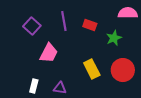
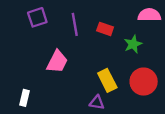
purple square: (32, 26) -> (37, 17), moved, turned 30
white rectangle: (34, 86) -> (25, 98), moved
purple triangle: (60, 88) -> (97, 103), moved

